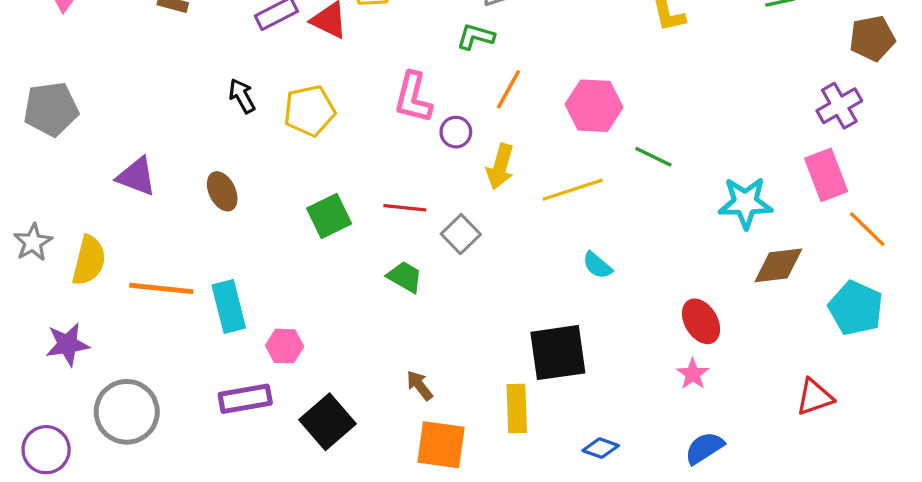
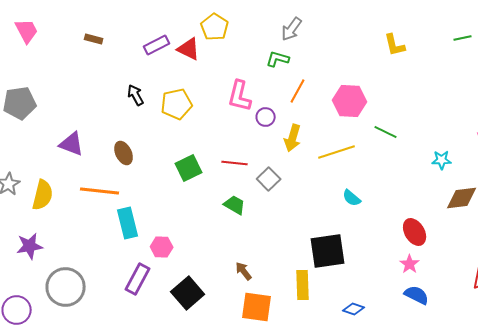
cyan star: (745, 203) -> (442, 160), size x0.6
orange line: (161, 288) -> (100, 191), moved
purple rectangle: (245, 399) -> (138, 279), turned -52
blue semicircle: (704, 448) -> (417, 295), moved, turned 60

